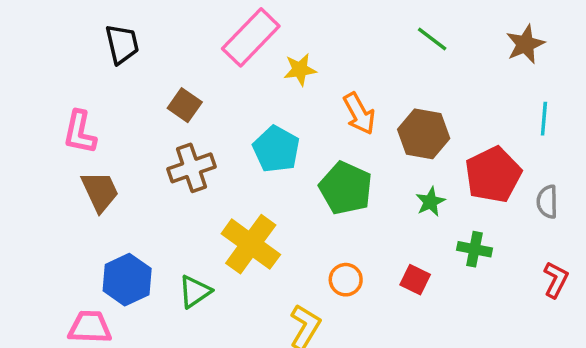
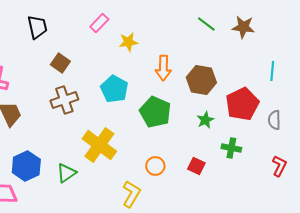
pink rectangle: (251, 37) -> (99, 23), size x0.6
black trapezoid: (122, 44) -> (37, 27), moved
brown star: (525, 44) -> (243, 27), moved, turned 30
orange arrow: (359, 114) -> (163, 68), turned 30

